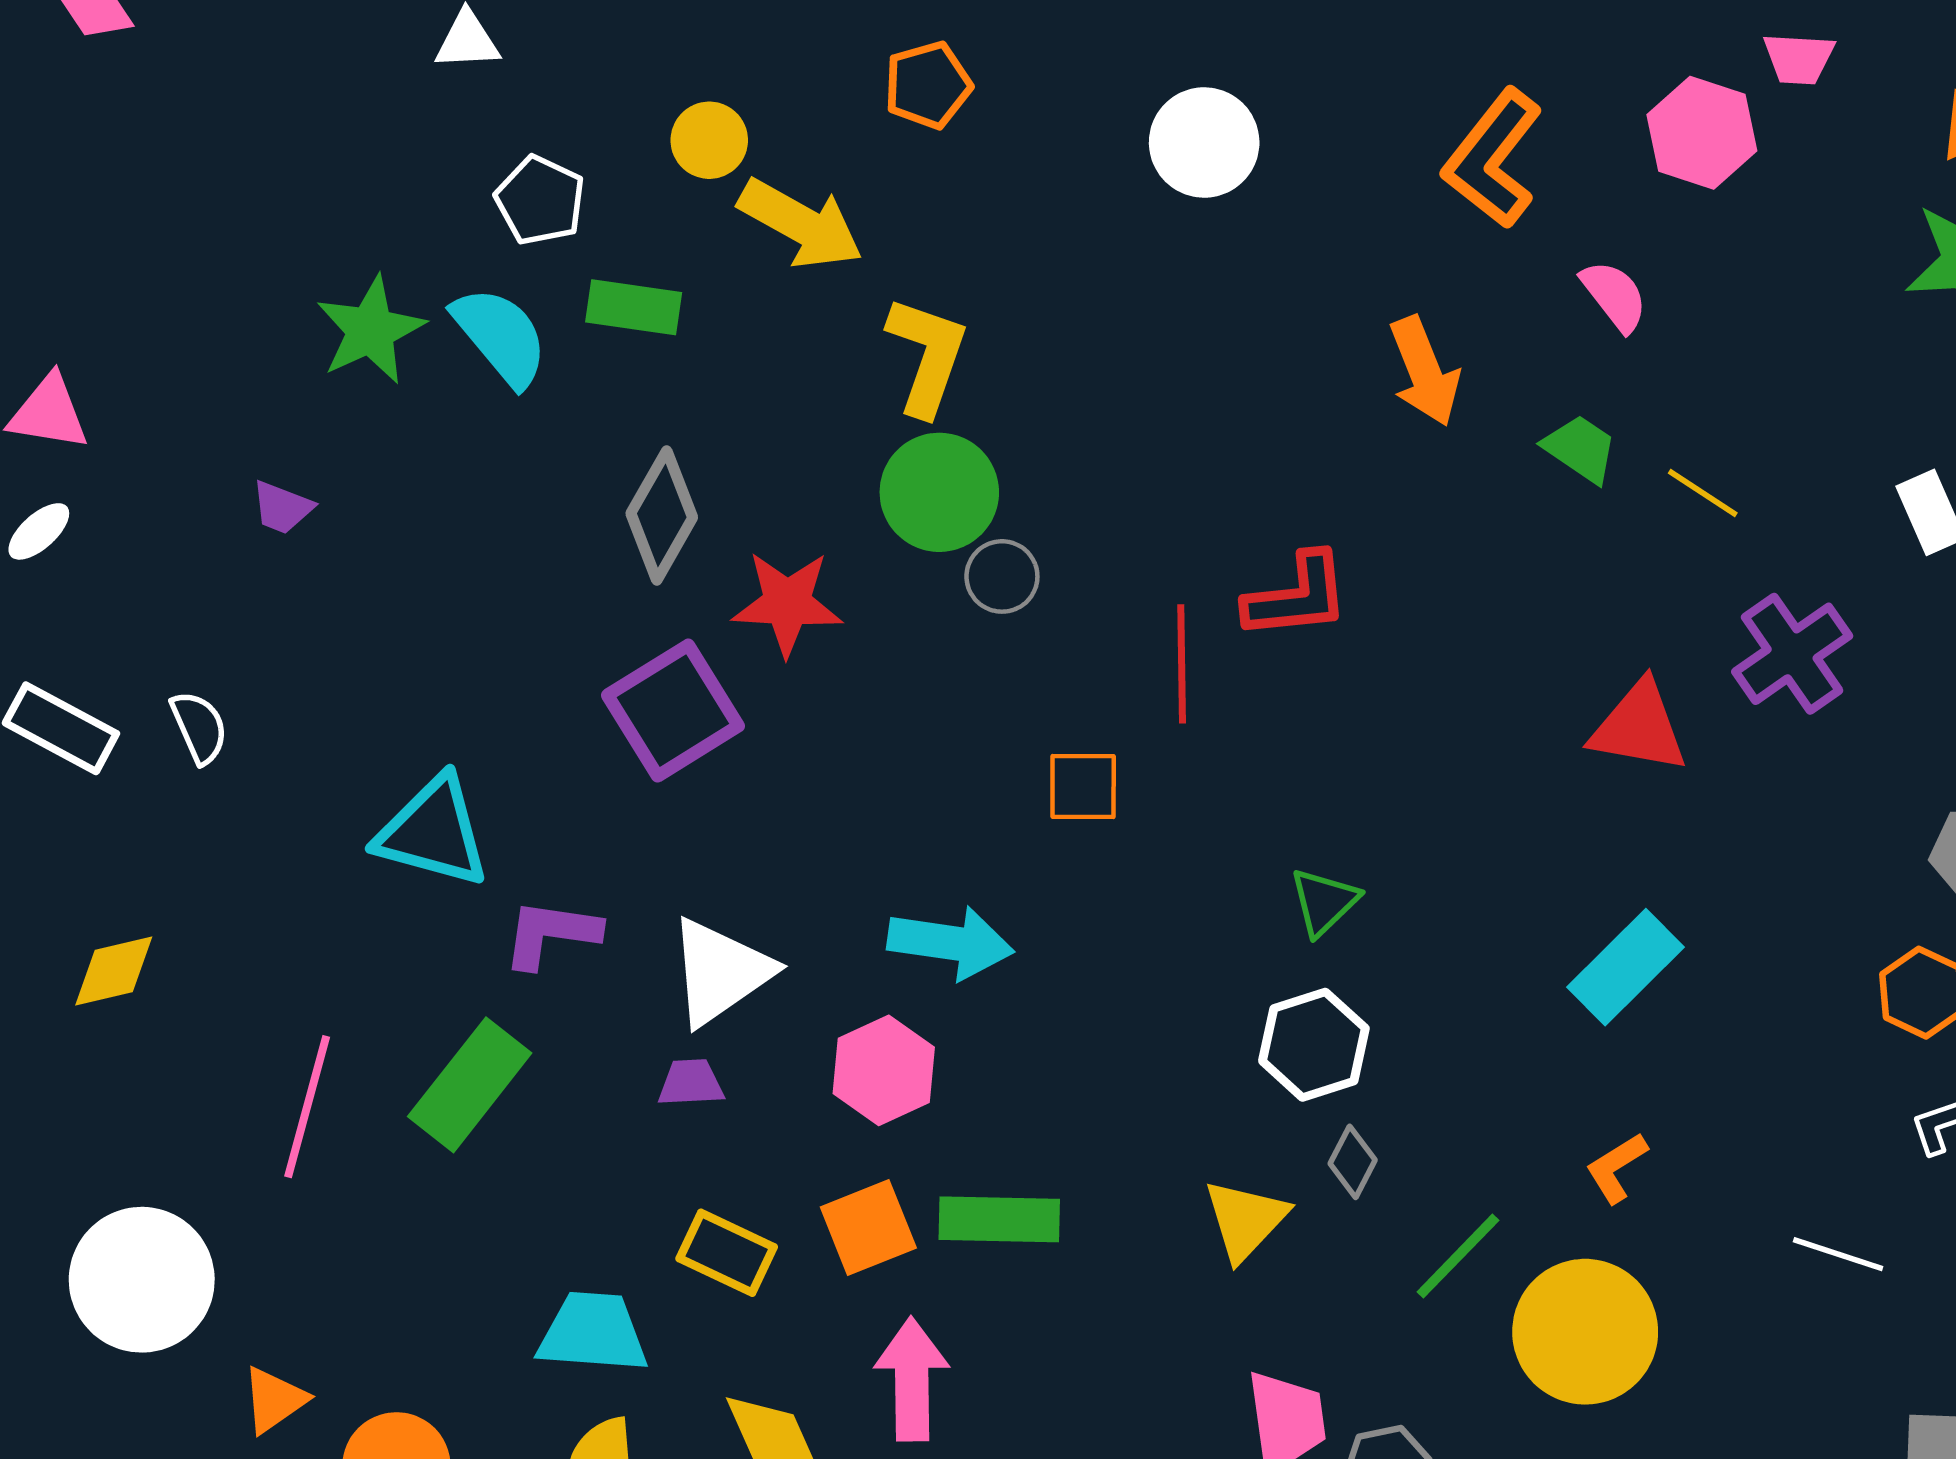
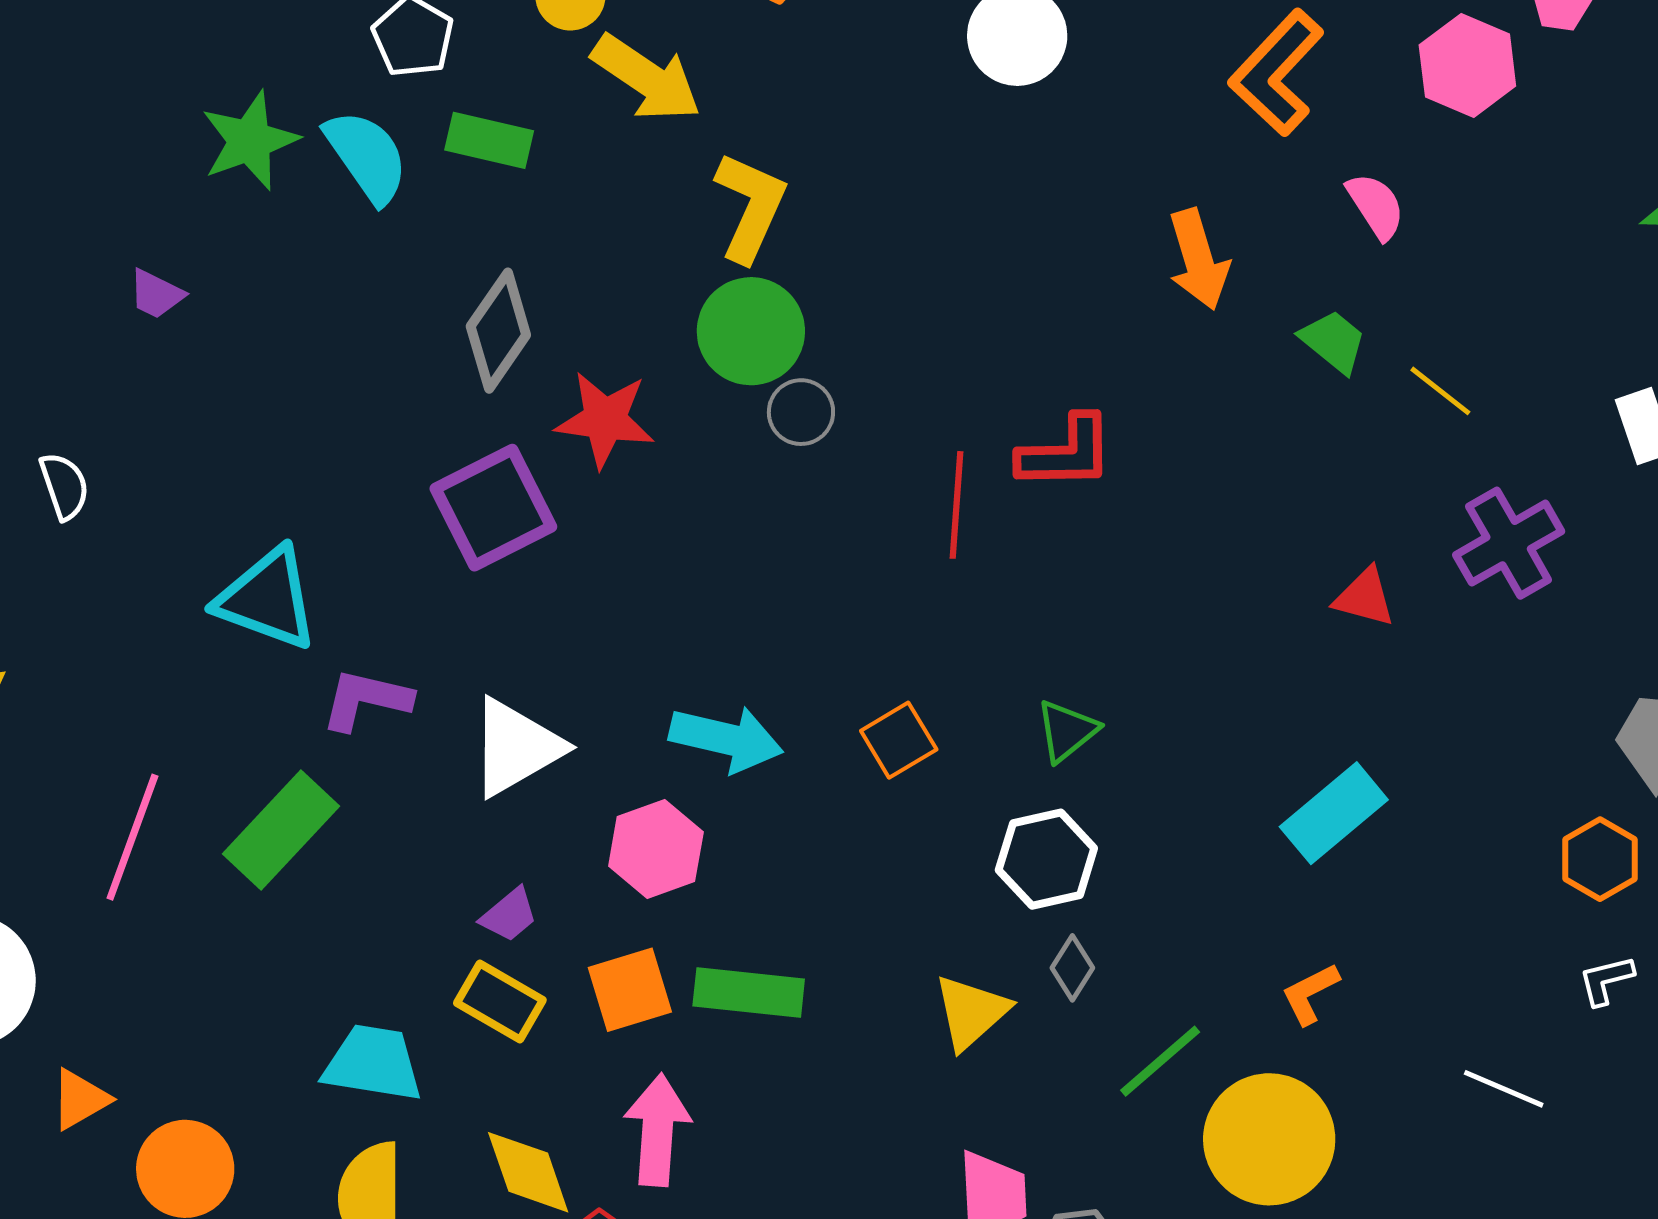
red triangle: (1639, 727) -> (1365, 597), size x0.7
orange square: (1083, 787) -> (899, 740), moved, turned -36
purple trapezoid: (691, 1083) -> (509, 915), moved, turned 138

